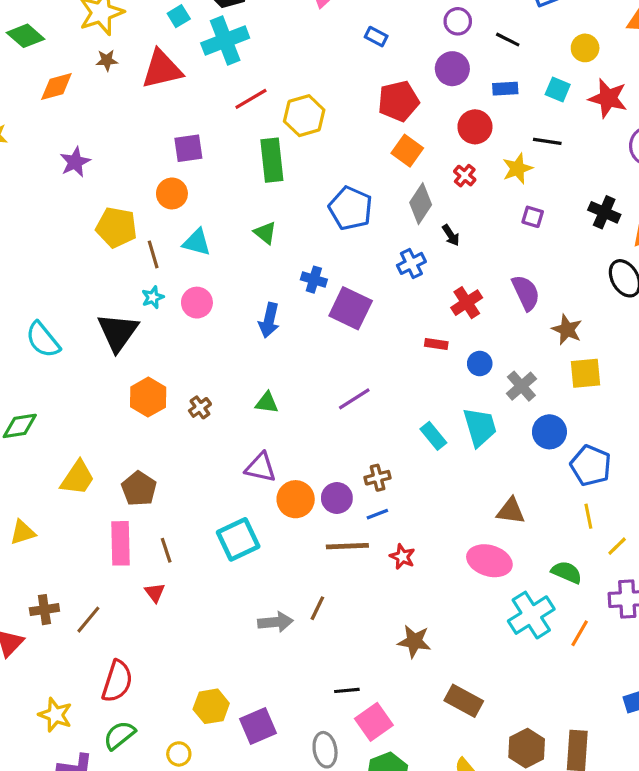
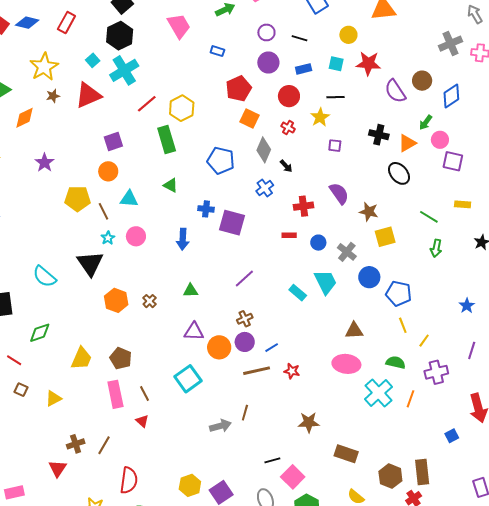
red cross: (467, 303) -> (303, 206), turned 36
brown cross: (378, 478) -> (245, 319), moved

